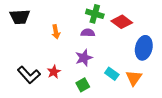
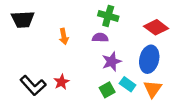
red diamond: (122, 22) -> (156, 27), moved
blue ellipse: (144, 48) -> (149, 59), moved
purple star: (84, 58) -> (112, 62), moved
green square: (83, 85) -> (107, 90), moved

